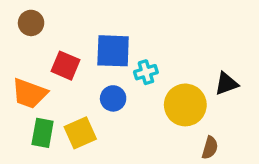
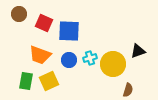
red square: (66, 66) -> (44, 23), moved
cyan cross: (146, 72) -> (90, 58), moved
orange trapezoid: (29, 93) -> (40, 55), moved

